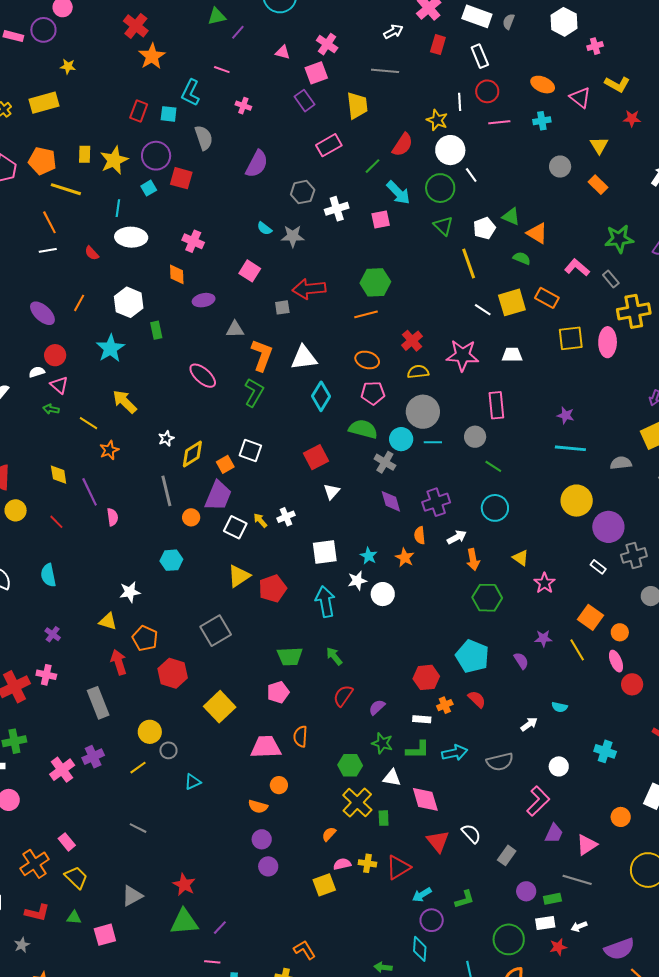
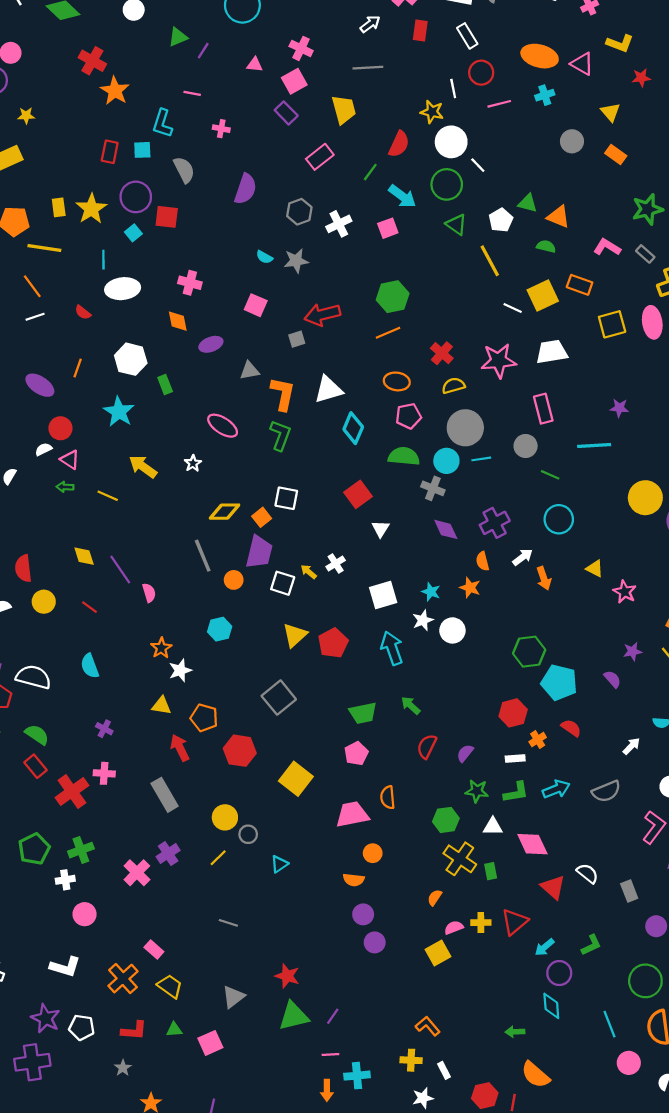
orange ellipse: (543, 85) -> (540, 56), size x1.4
white trapezoid: (512, 355) -> (552, 352), size x1.4
white star: (166, 438) -> (193, 463), moved
cyan line: (570, 448) -> (594, 446), moved
orange star: (109, 450) -> (161, 648), moved
yellow diamond: (192, 454) -> (225, 512), turned 40
green hexagon: (487, 598) -> (529, 652), moved
gray rectangle: (507, 855) -> (629, 891), turned -48

